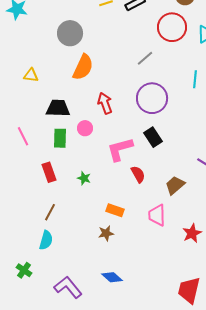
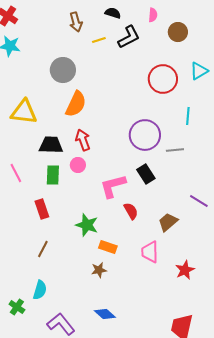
red circle: (172, 27) -> (163, 79), moved
gray line: (145, 58) -> (175, 150), moved, turned 36
yellow triangle: (31, 75) -> (24, 112), size x1.8
red arrow: (105, 103) -> (83, 140), moved
green star: (84, 178) -> (87, 225), moved, size x1.6
cyan semicircle: (46, 240) -> (40, 290), moved

